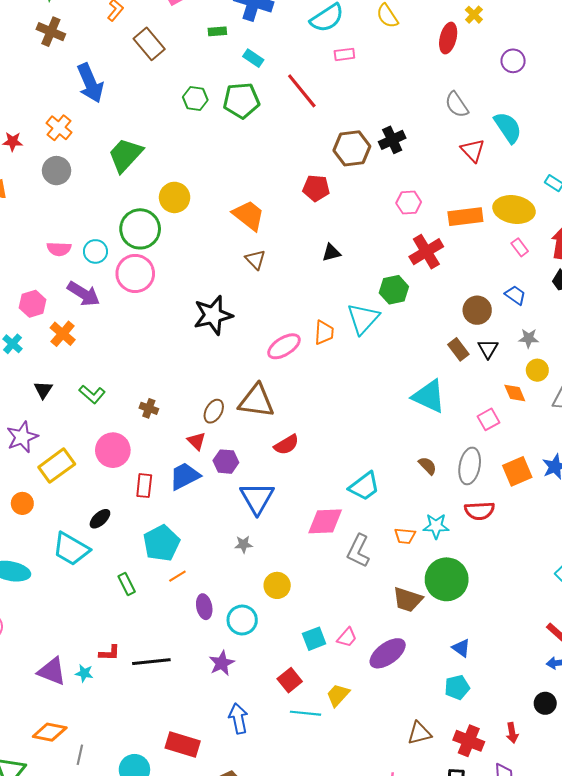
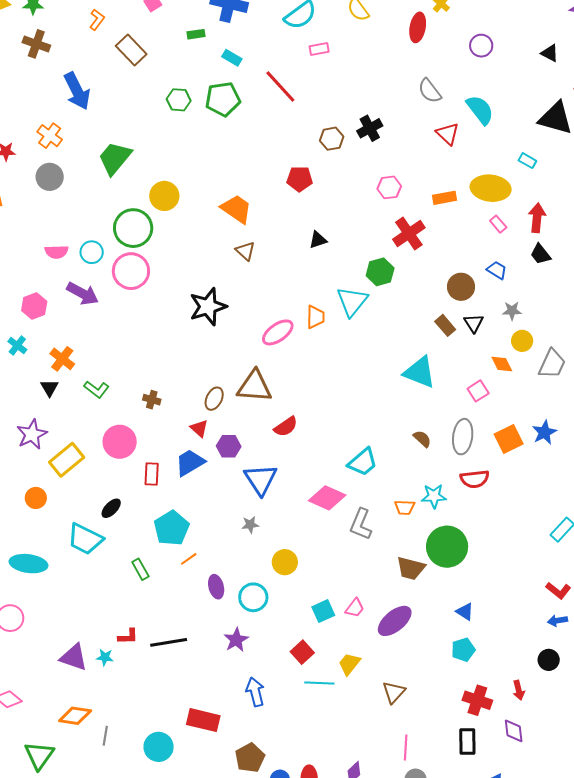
brown hexagon: (352, 148) -> (332, 139), size x0.7
orange rectangle: (465, 217) -> (444, 198), size x0.7
orange cross: (63, 334) -> (62, 359), moved
pink diamond: (325, 521) -> (327, 498), turned 30
brown triangle: (419, 733) -> (394, 692), moved, turned -30

